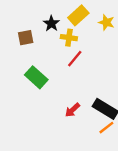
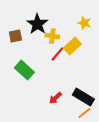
yellow rectangle: (78, 15) -> (72, 46), moved
black star: (51, 24) -> (37, 24), size x1.5

